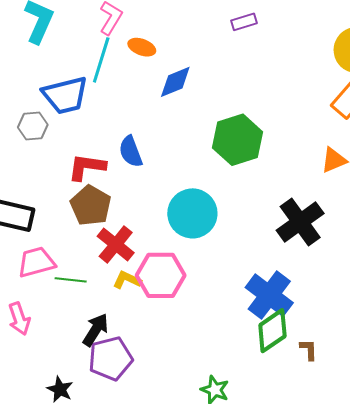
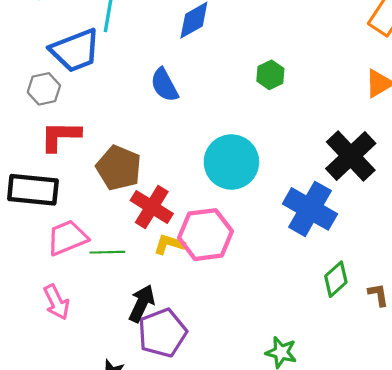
green hexagon: (237, 140) -> (270, 75), size x0.5
blue semicircle: (131, 152) -> (164, 85), moved
red L-shape: (87, 167) -> (60, 136), moved
blue cross: (269, 295) -> (310, 209), moved
green diamond: (272, 331) -> (336, 279), size x0.7

